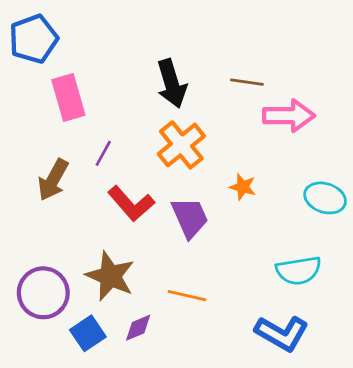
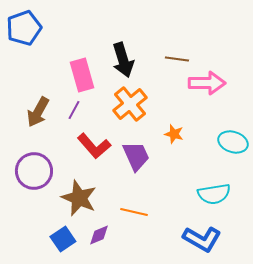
pink rectangle: (68, 98) -> (82, 75), moved
brown arrow: (53, 180) -> (38, 112), moved
purple circle: (43, 293) -> (34, 171), moved

